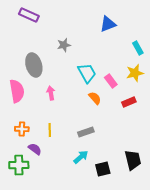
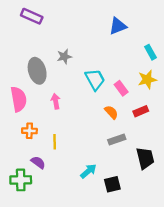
gray star: (64, 45) -> (64, 57), moved
orange semicircle: (95, 98) -> (111, 112), moved
orange cross: (22, 129) -> (29, 131), moved
gray rectangle: (86, 132) -> (117, 140), moved
black trapezoid: (133, 160) -> (145, 158), moved

